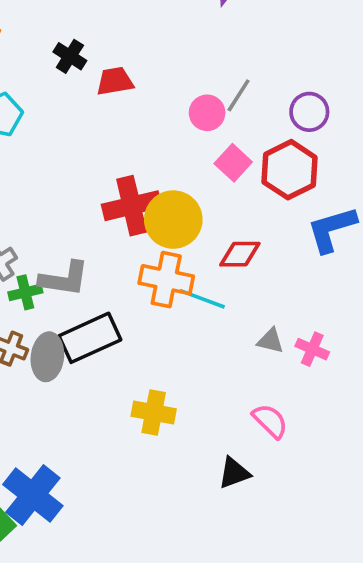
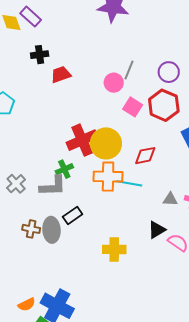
black cross: (70, 56) -> (40, 55), moved, turned -30
green cross: (25, 292) -> (64, 169), moved
black rectangle: (90, 338) -> (73, 215), size x0.6
black triangle: (234, 473) -> (157, 230), moved

